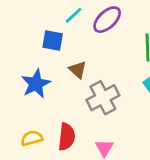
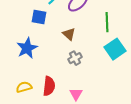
brown triangle: (78, 70) -> (69, 34), moved
gray cross: (103, 98) -> (75, 58), size x0.6

